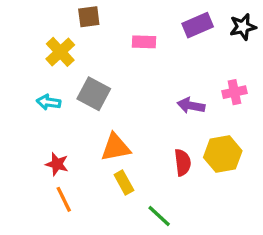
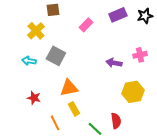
pink rectangle: (144, 42) -> (86, 25), turned -48
red semicircle: (183, 162) -> (116, 121), moved
orange line: (64, 199) -> (55, 123), moved

